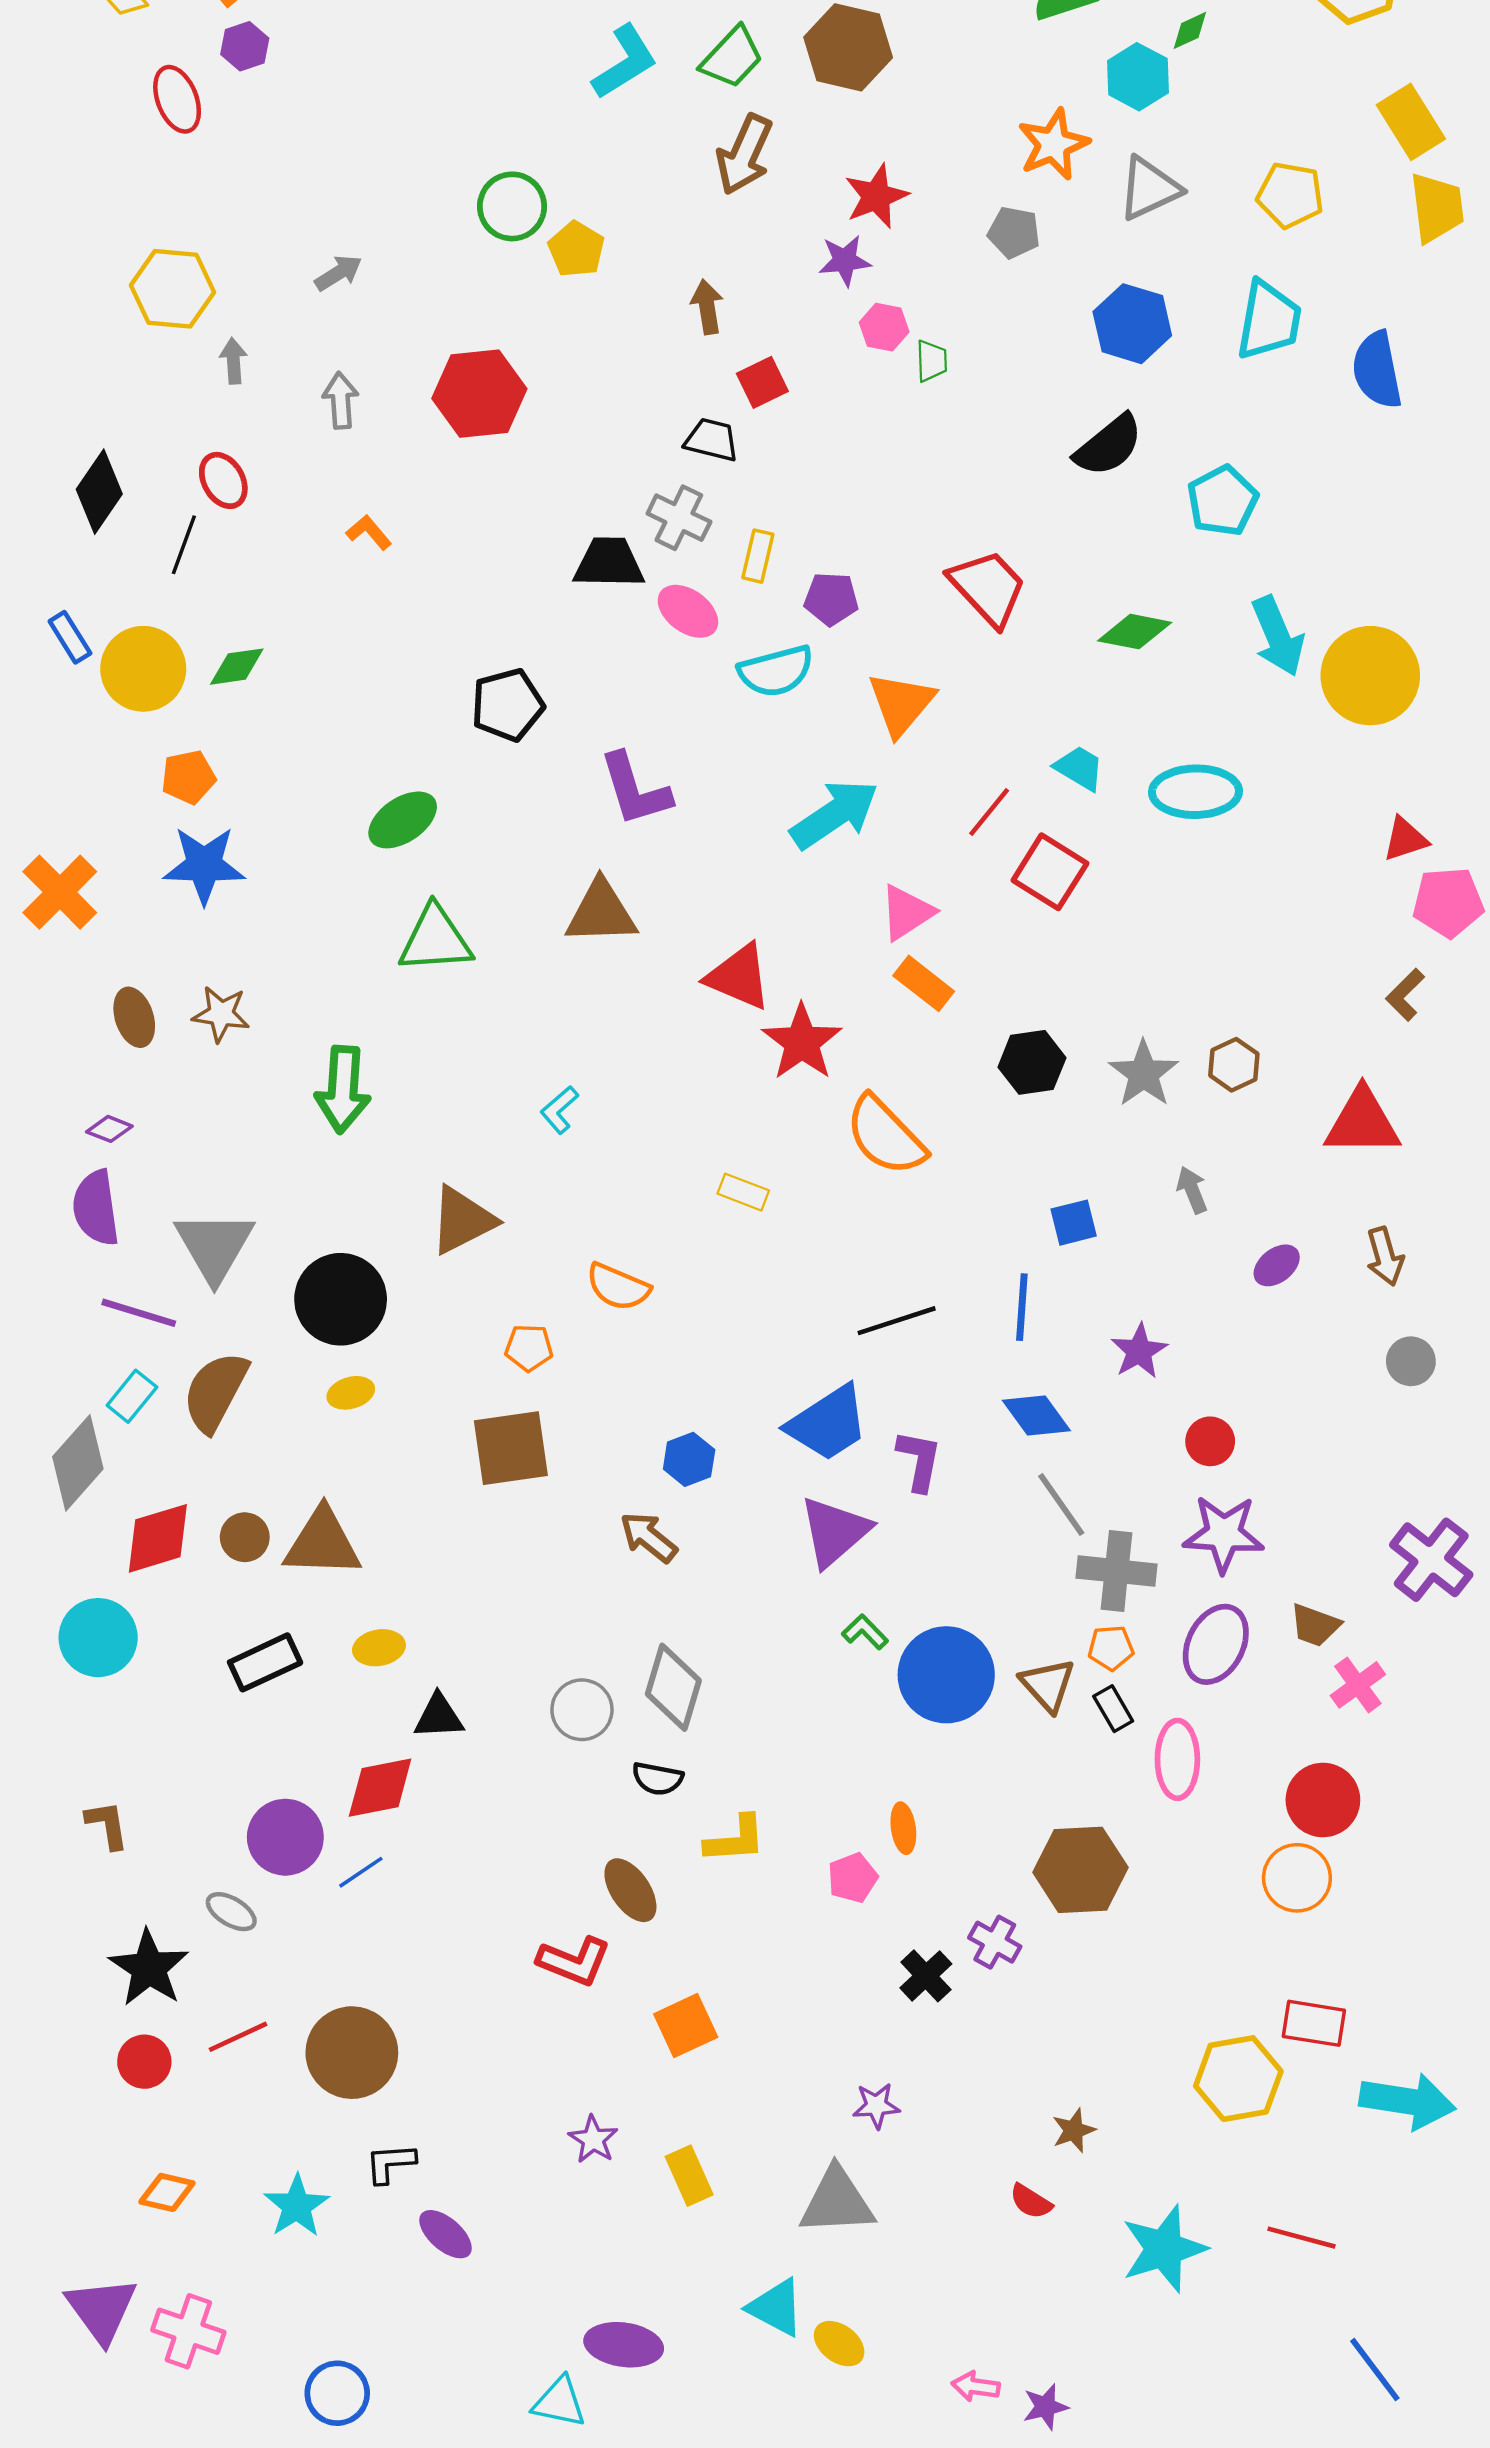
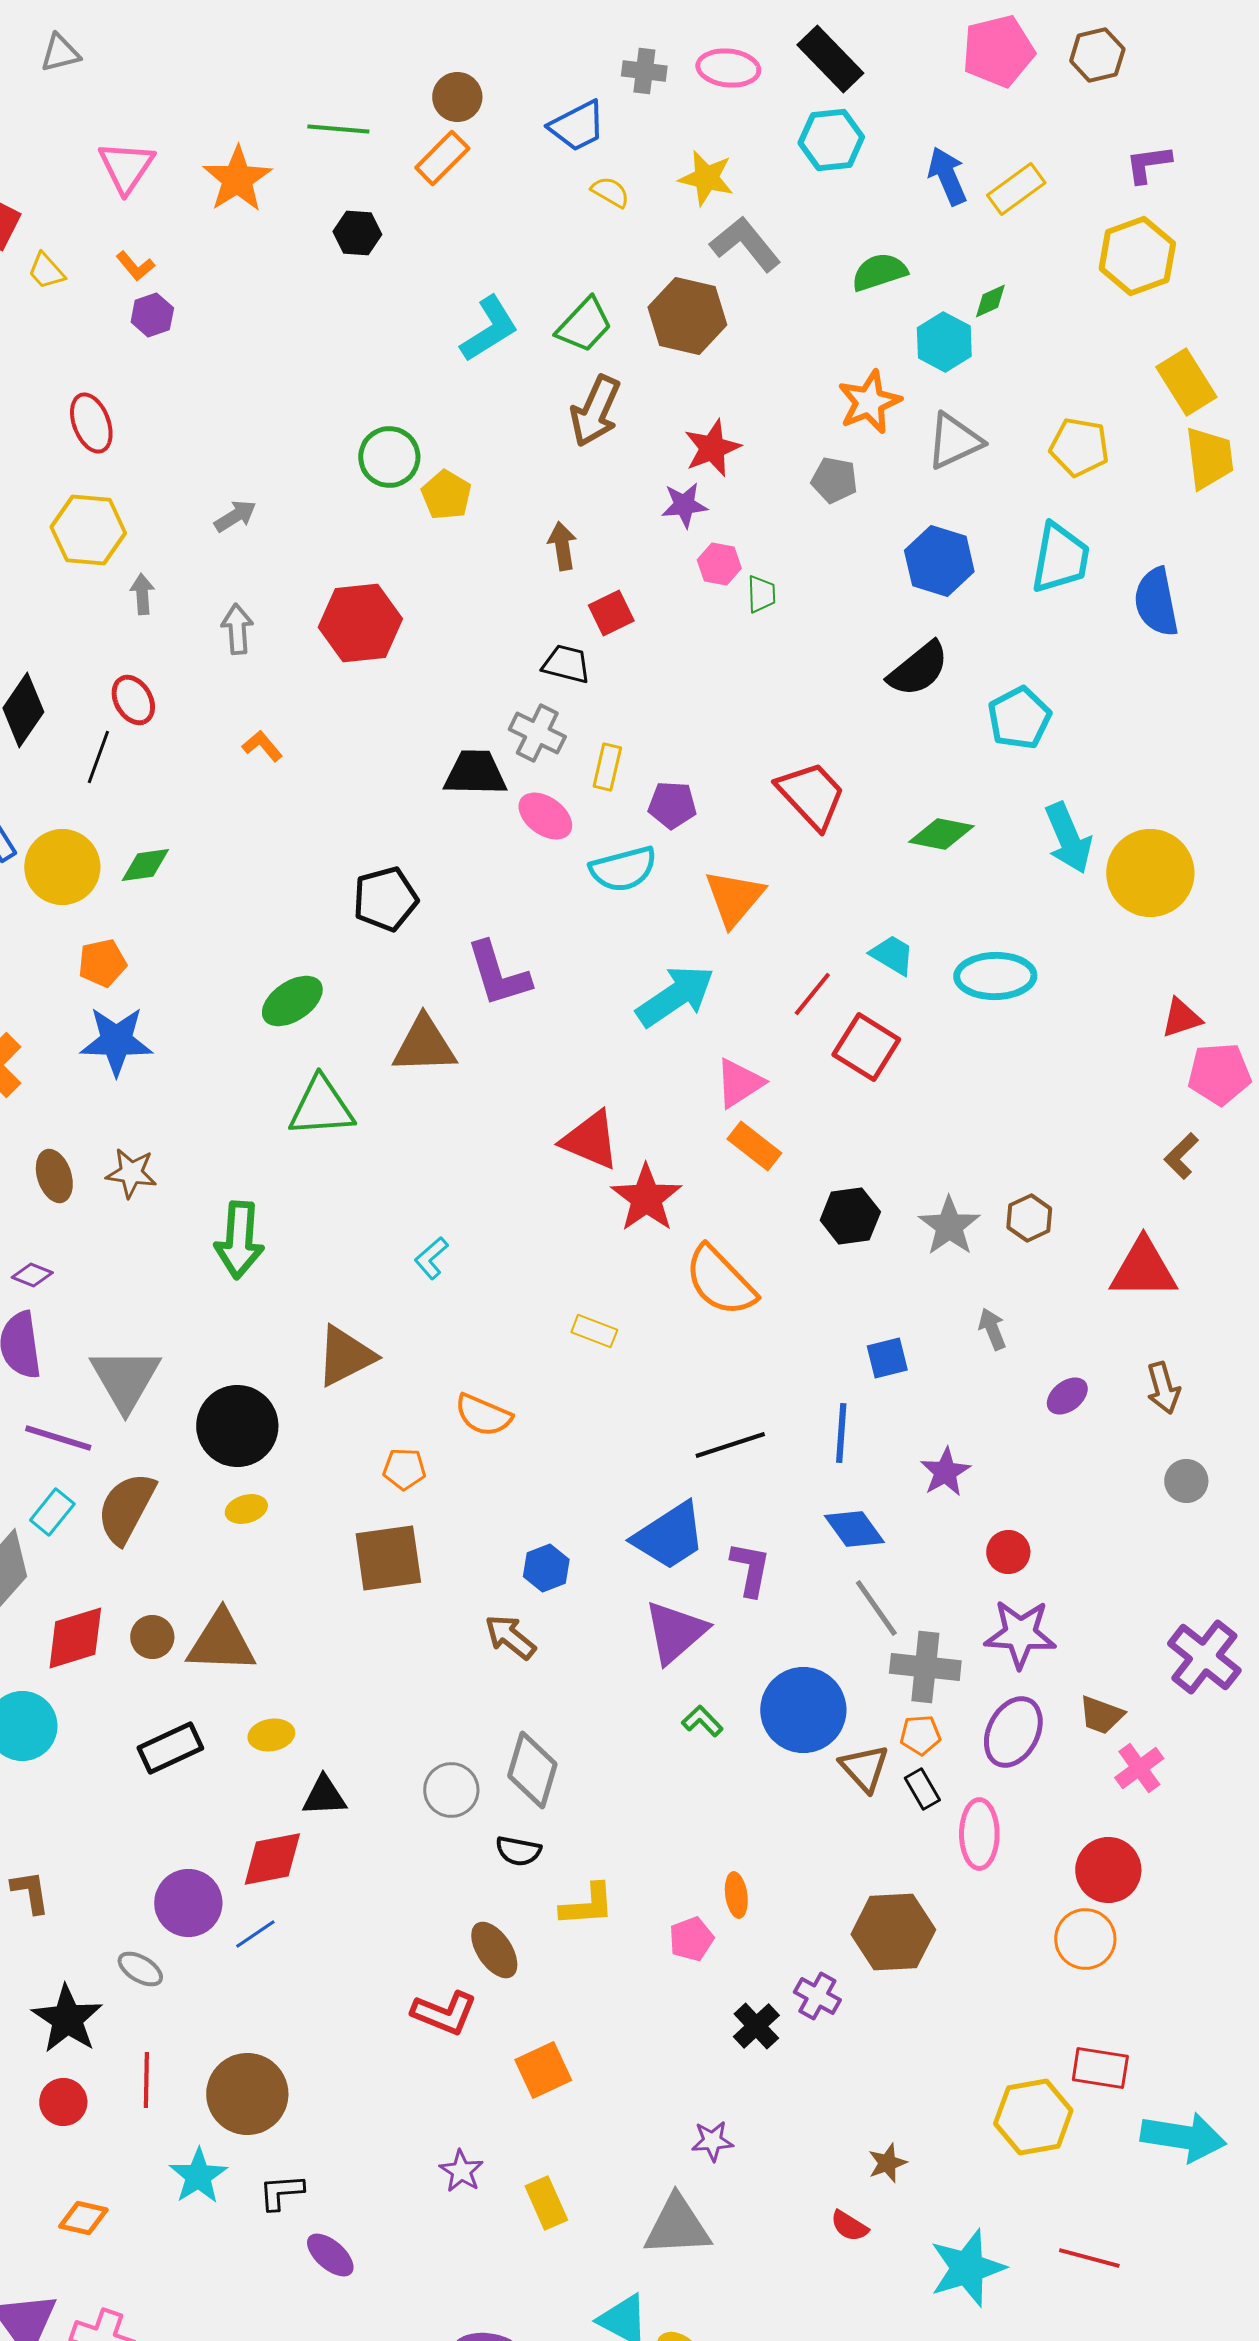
red ellipse: (177, 99) -> (91, 423), moved
brown triangle: (601, 912) -> (424, 1045), moved
blue circle: (946, 1675) -> (803, 1710), moved
red line: (238, 2037) -> (146, 2080), turned -64
cyan star: (297, 2206) -> (198, 2176), moved

